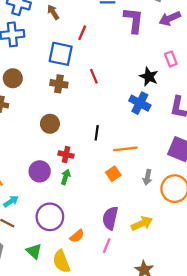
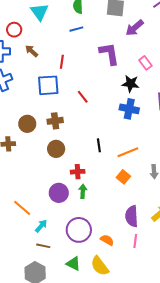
purple L-shape: (134, 20) -> (109, 54), moved
brown circle: (13, 78) -> (27, 124), moved
brown cross: (59, 84) -> (55, 121), moved
orange semicircle: (77, 236) -> (107, 240), turned -96

